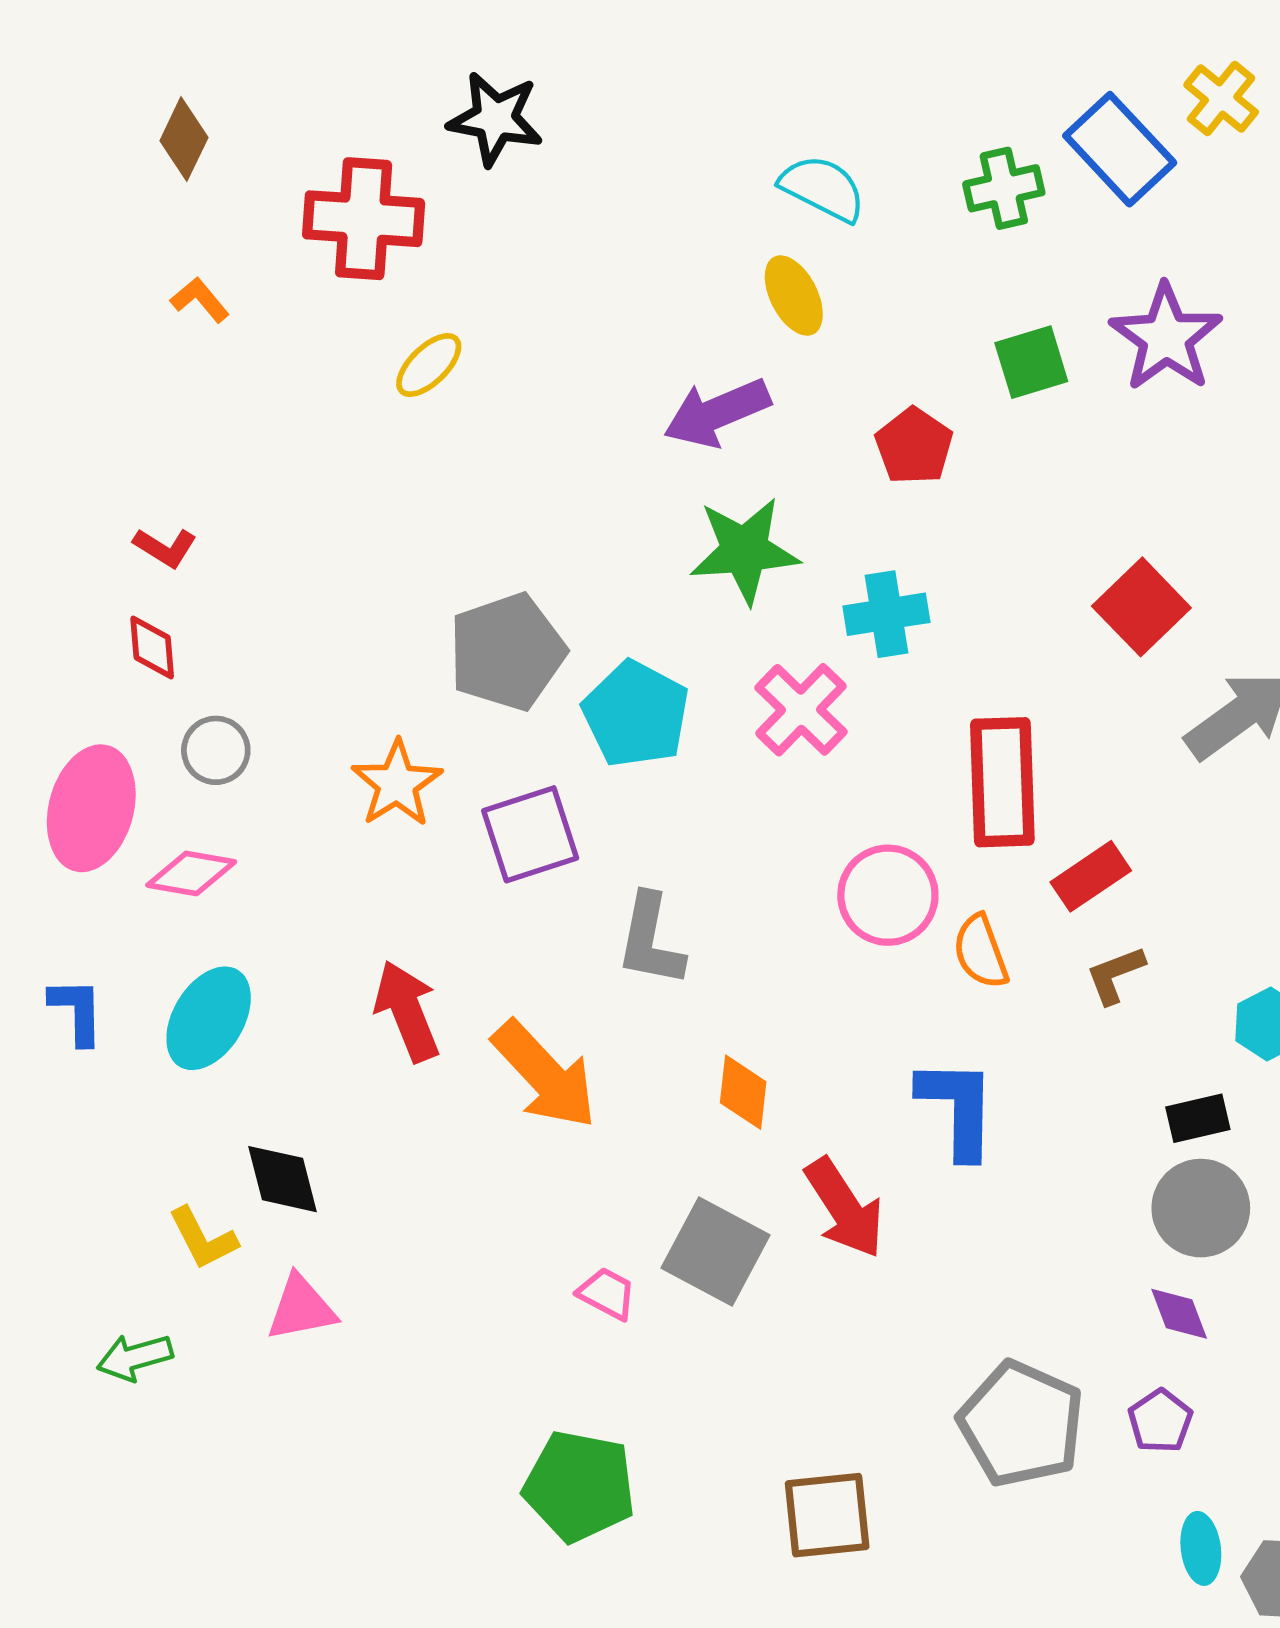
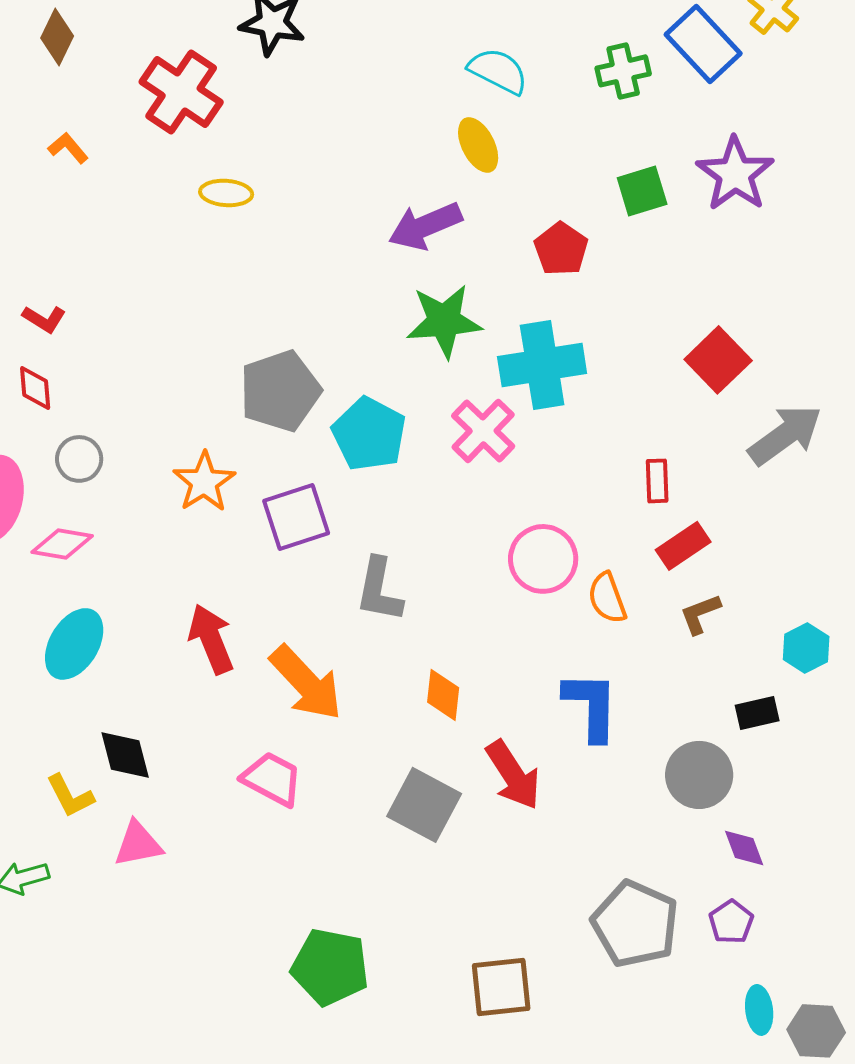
red cross: (364, 219) -> (181, 92), turned 30
yellow ellipse: (429, 365) -> (226, 193), turned 48
cyan cross: (886, 614) -> (542, 365), size x1.5
red rectangle: (1002, 782) -> (657, 481), moved, size x0.5
gray circle: (1201, 1208) -> (699, 775), moved
pink trapezoid: (607, 1294) -> (272, 779), moved, size x1.5

